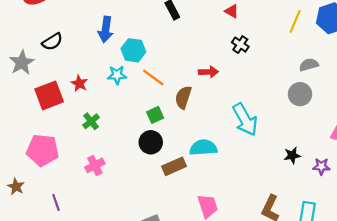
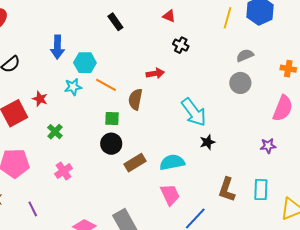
green square: (155, 115) -> (112, 119), turned 35
cyan semicircle: (203, 148) -> (172, 162), moved
black star: (292, 155) -> (207, 142), moved

